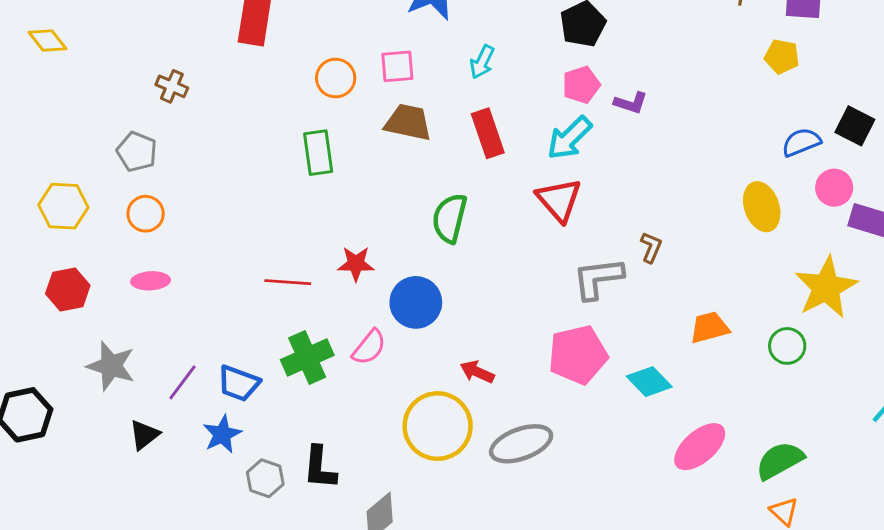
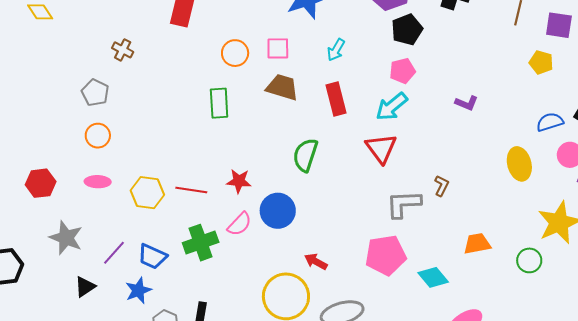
purple L-shape: (631, 103) -> (467, 103), moved
yellow hexagon: (63, 206) -> (147, 193), moved
pink semicircle: (369, 347) -> (239, 224), moved

